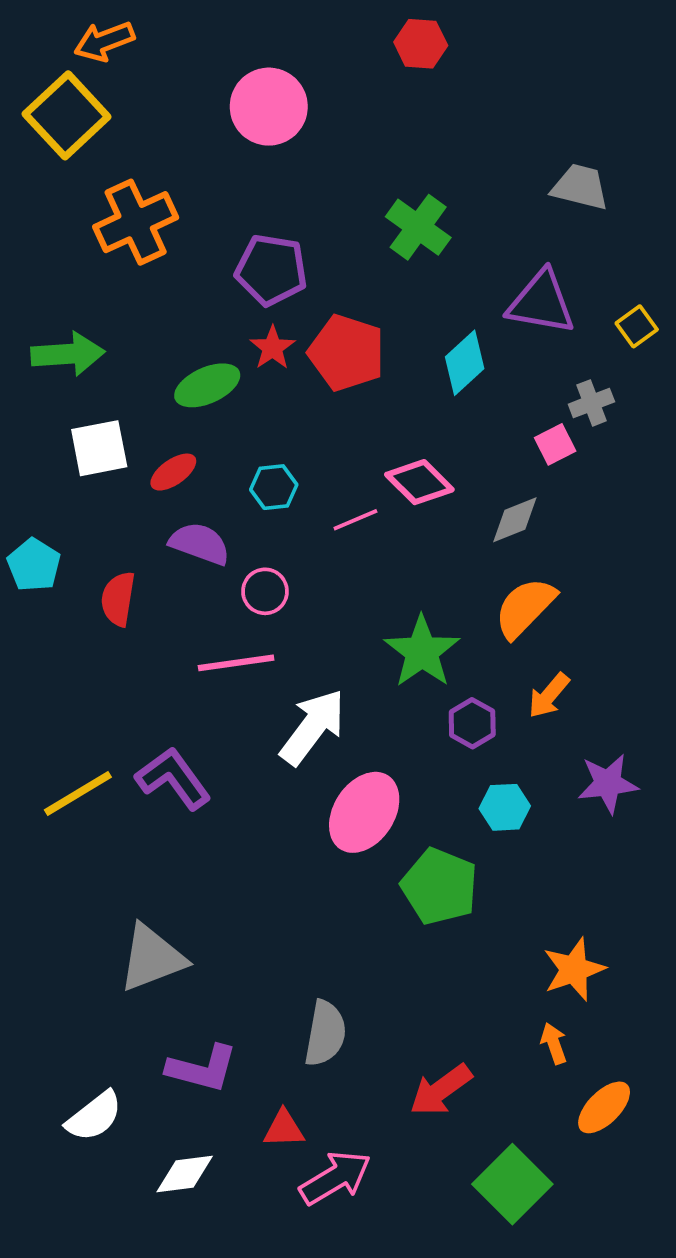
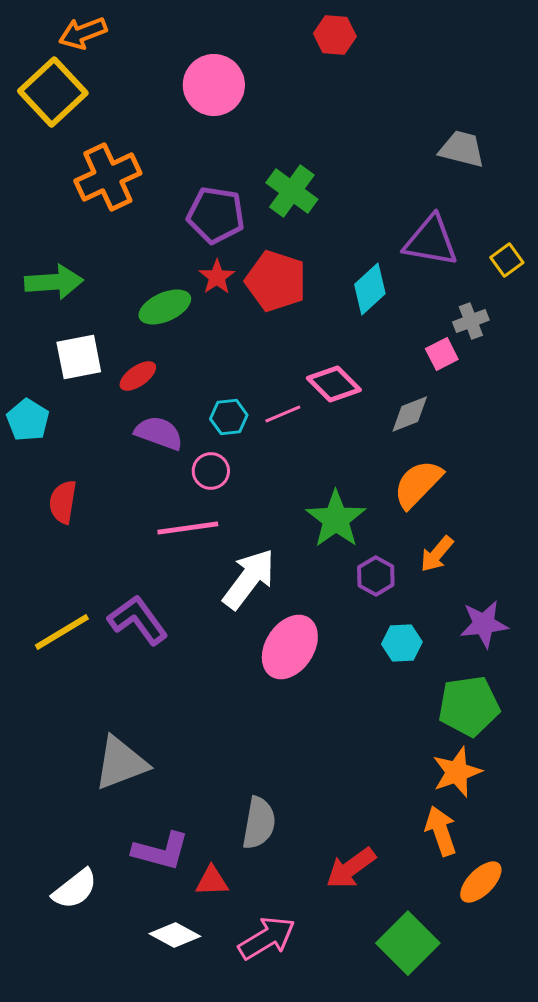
green cross: (418, 227) -> (292, 191), moved
cyan hexagon: (274, 487) -> (229, 417), moved
cyan pentagon: (34, 565) -> (28, 420), moved
red semicircle: (118, 599) -> (63, 502), moved
green pentagon: (440, 886) -> (469, 706), moved, turned -30
orange arrow: (554, 1043) -> (441, 831), size x1.5
red triangle: (284, 1129) -> (212, 881), moved
white diamond: (185, 1174) -> (175, 935), moved, turned 36

